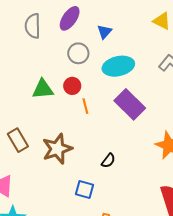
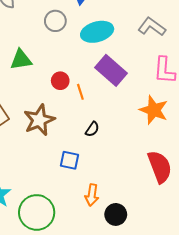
red circle: (72, 86) -> (60, 81), moved
orange line: (85, 106) -> (80, 92), moved

